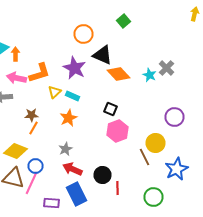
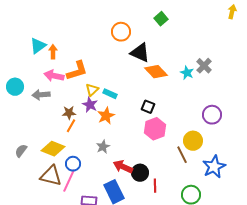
purple star: (74, 68) -> (90, 105), moved, size x0.7
red arrow: (72, 169) -> (123, 167), moved

